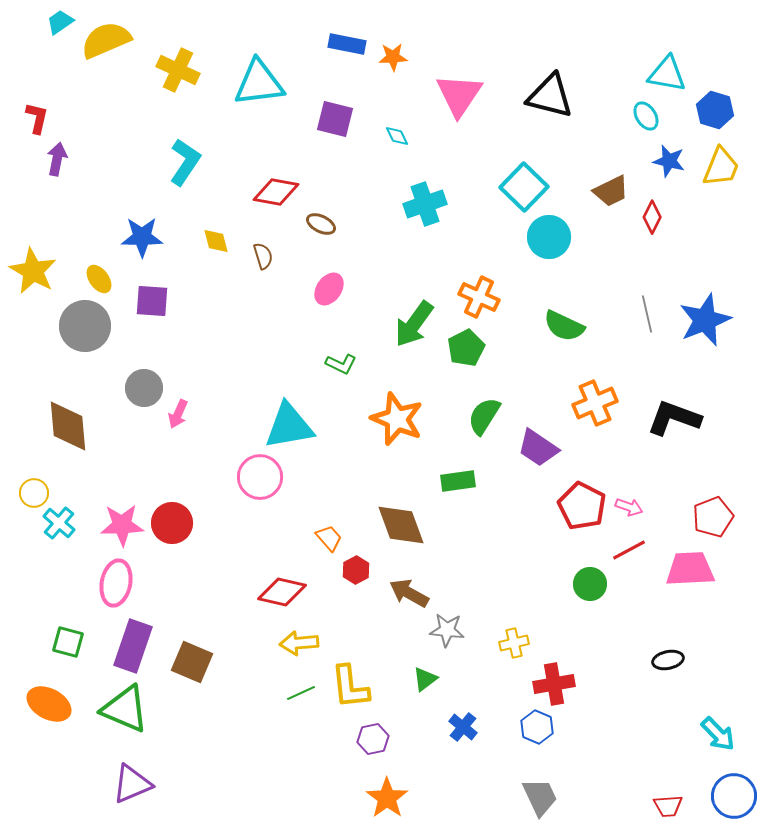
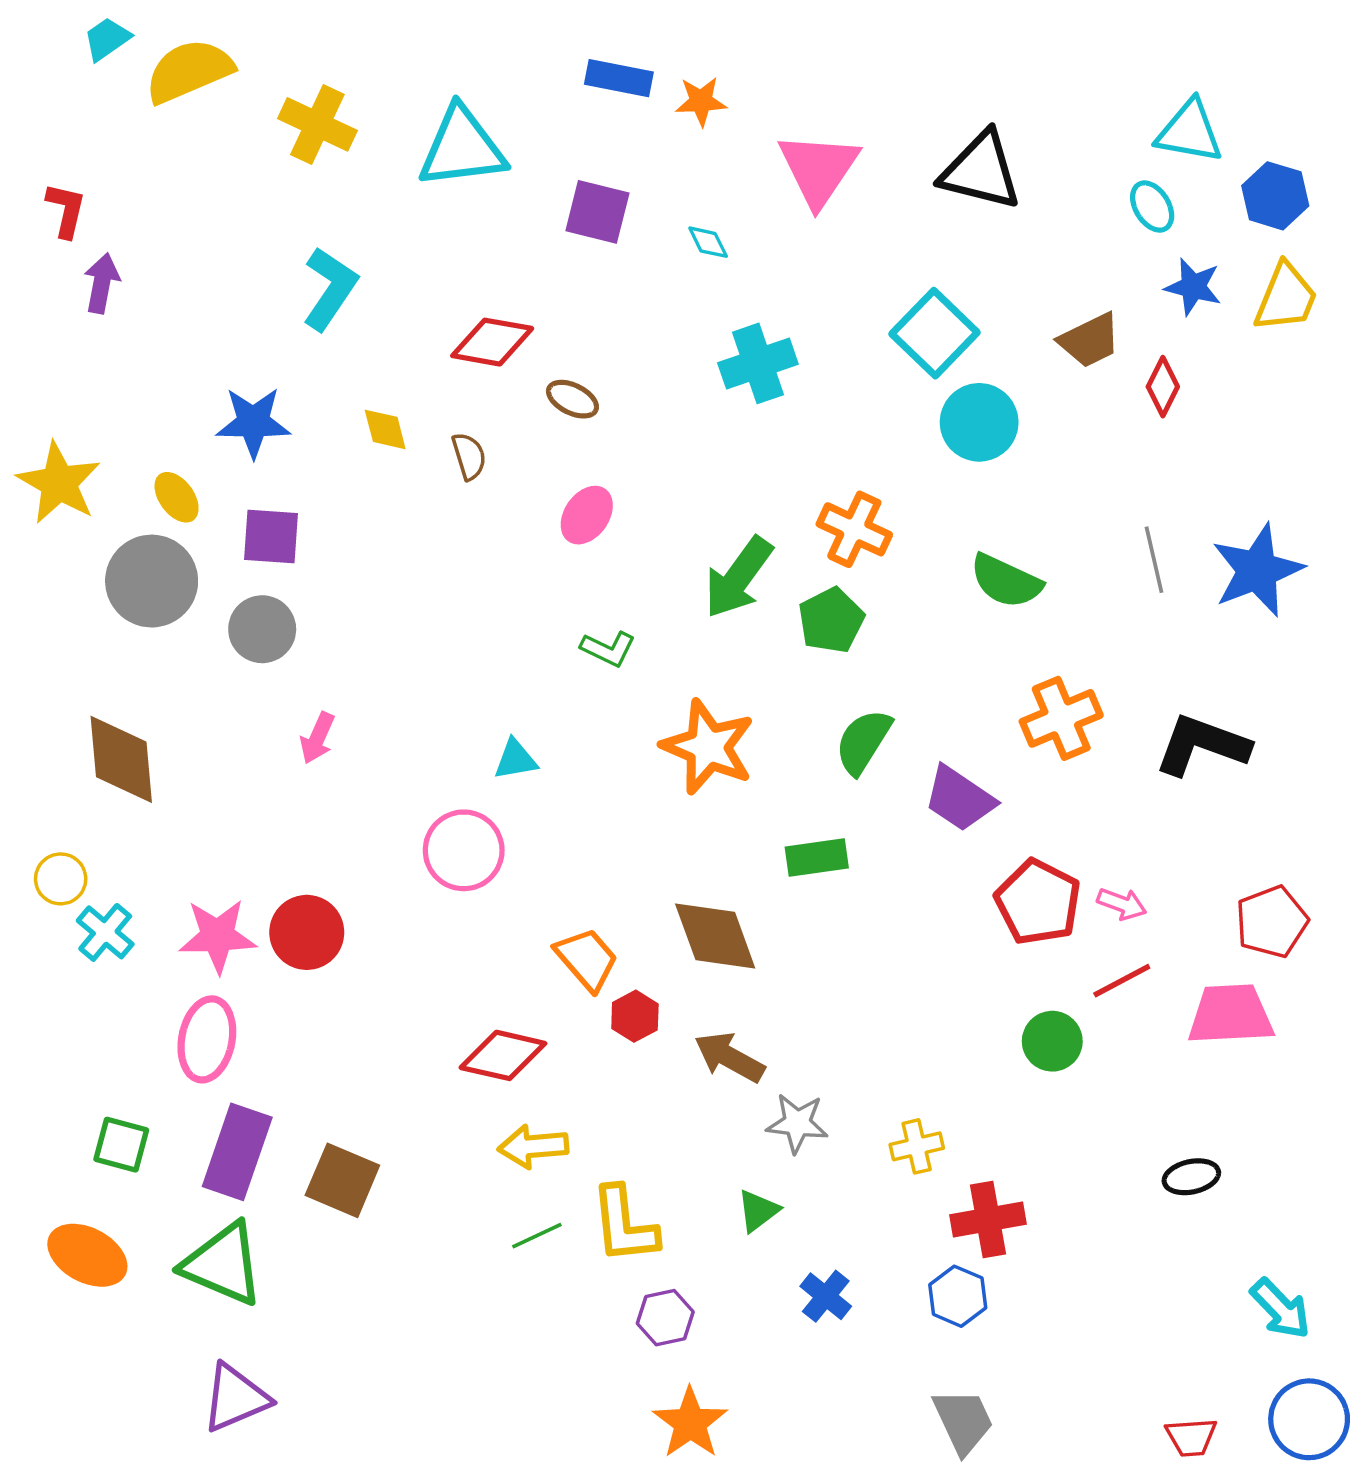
gray circle: (144, 388) -> (262, 629), moved
cyan triangle: (289, 426) -> (515, 759), size x0.5
orange trapezoid: (329, 538) -> (587, 959), size x1.4

